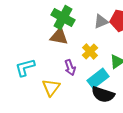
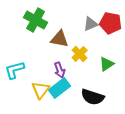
green cross: (63, 17) -> (36, 20), moved
brown triangle: (59, 36) -> (60, 39), moved
cyan rectangle: (98, 78) -> (60, 88), moved

